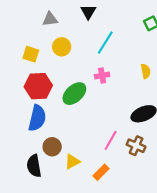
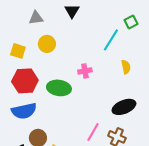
cyan line: (105, 43) -> (111, 40), moved
green ellipse: (74, 94) -> (59, 88), turned 50
blue semicircle: (37, 118) -> (24, 111), turned 65

